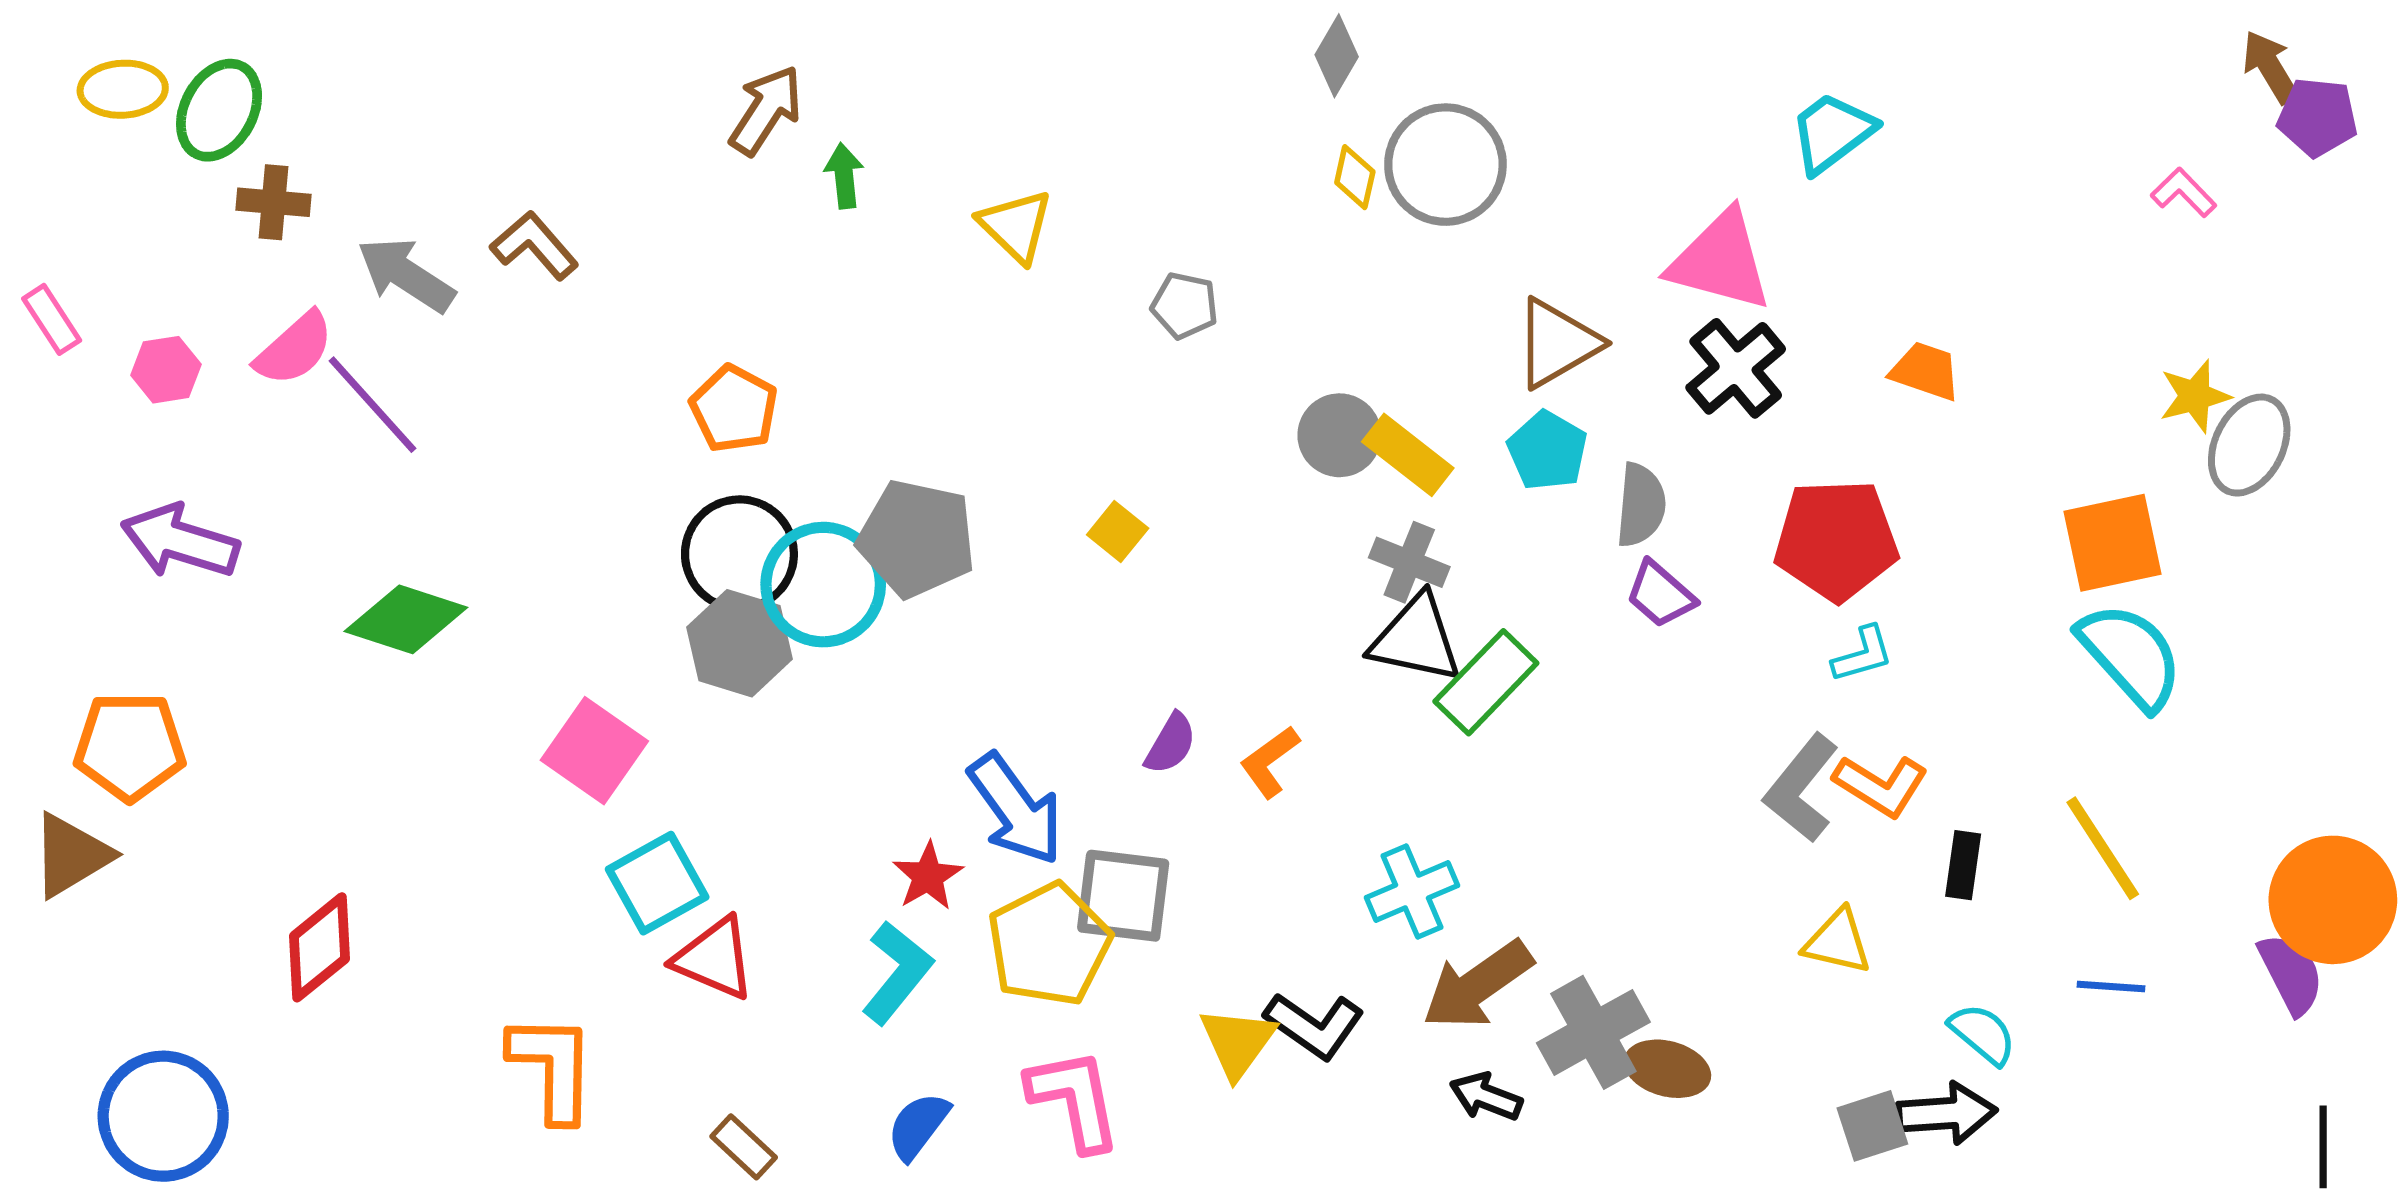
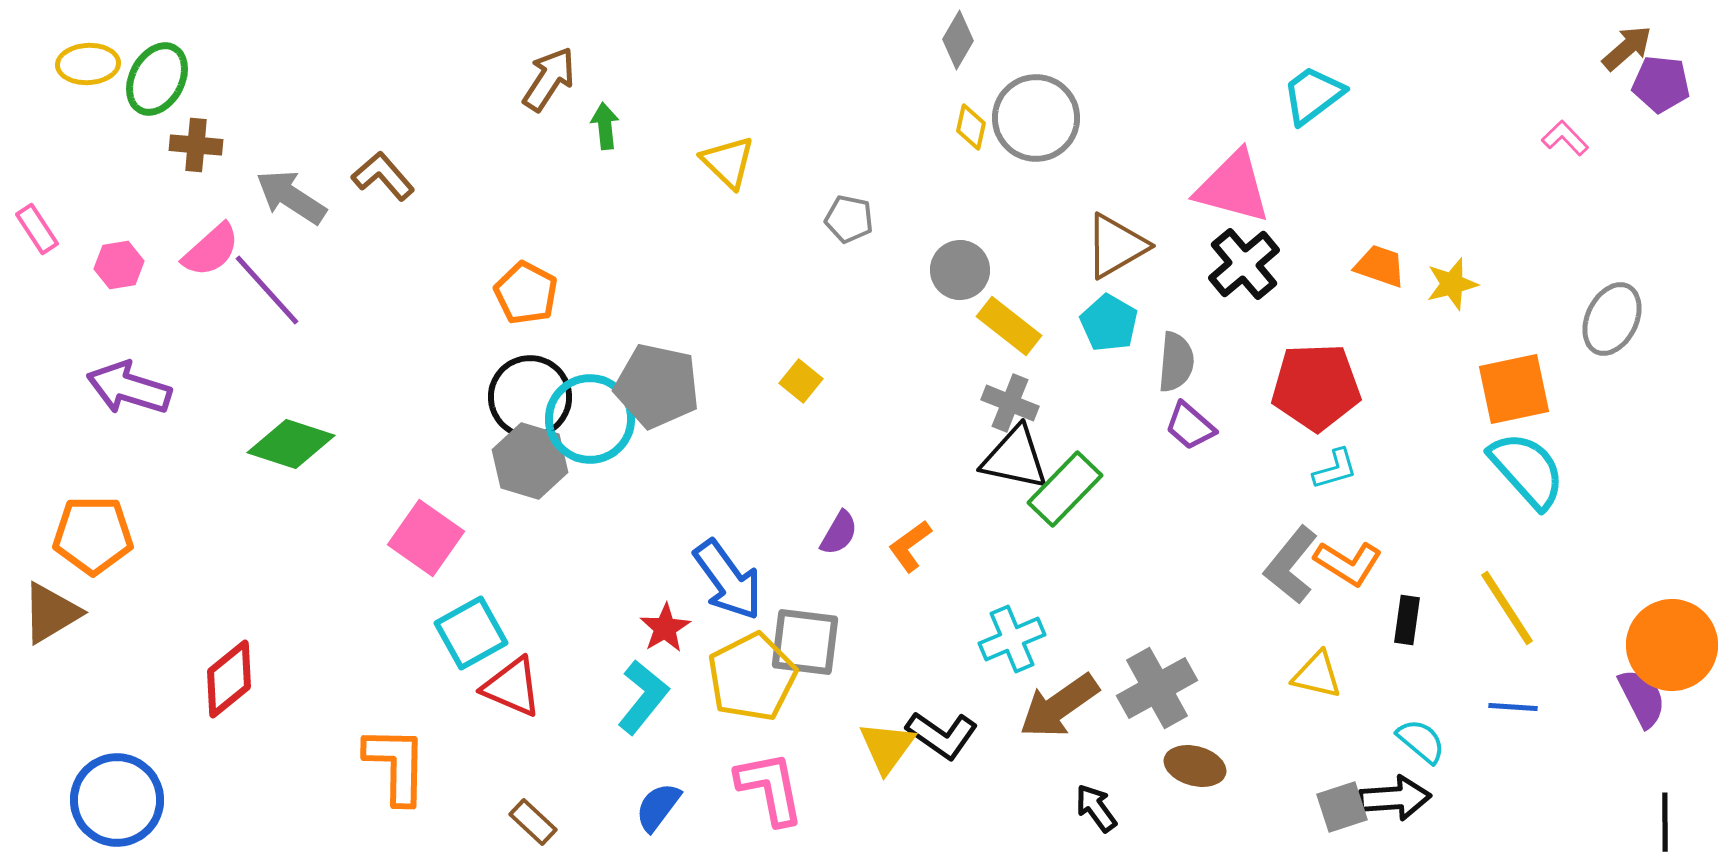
brown arrow: (2270, 67) -> (1627, 48), turned 80
yellow star: (2195, 396) -> (1452, 284), moved
gray circle: (1339, 435) -> (960, 270), moved
gray cross: (1593, 1032) -> (1157, 688), moved
black arrow: (1486, 1097) -> (1096, 808), moved, turned 33

